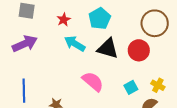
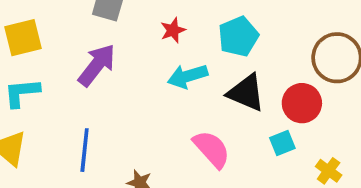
purple arrow: (25, 44) -> (97, 65), turned -35
cyan arrow: (75, 44) -> (187, 76), turned -55
cyan square: (131, 87) -> (282, 143), moved

